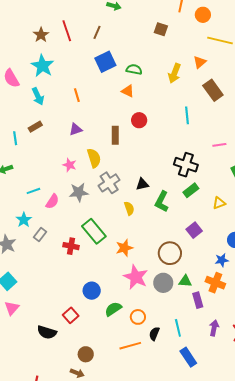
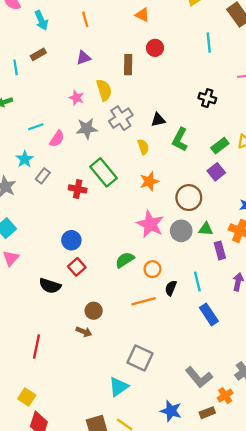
black cross: (186, 165) -> (207, 98), size x0.7
green rectangle: (191, 190) -> (220, 146), moved
orange star: (124, 248) -> (149, 181), moved
blue circle: (92, 291) -> (71, 240), moved

